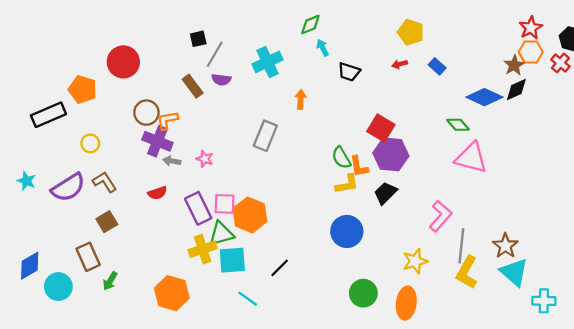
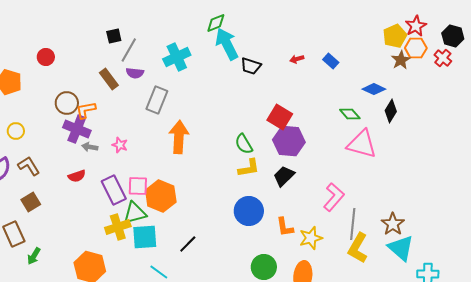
yellow pentagon: (411, 32) -> (395, 36), moved, turned 30
cyan arrow: (323, 48) -> (227, 44), size x2.0
red circle: (123, 62) -> (46, 57), size x0.6
black diamond: (516, 89) -> (391, 111), moved, turned -35
blue diamond: (484, 97) -> (374, 89), size x0.7
orange arrow: (301, 99) -> (179, 137), moved, size x1.8
gray rectangle: (265, 136) -> (157, 100), moved
orange L-shape: (359, 167) -> (285, 227), moved

